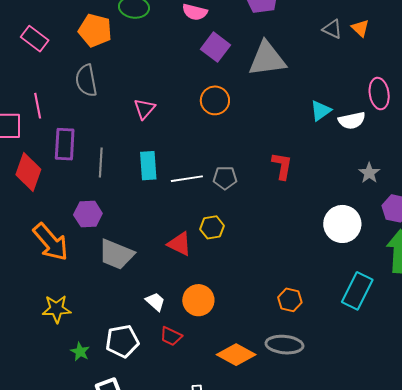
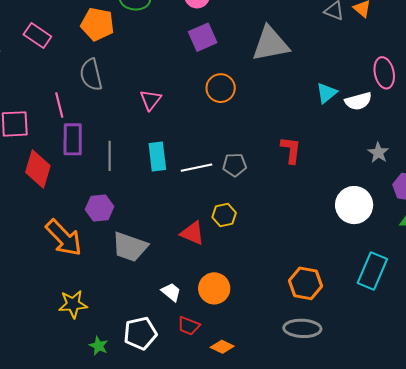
purple square: (215, 47) -> (203, 37), moved, turned 32
pink line: (38, 106) -> (59, 105), moved
orange hexagon: (290, 300) -> (305, 283), size x1.4
orange diamond: (236, 355) -> (222, 347), moved, size x0.6

